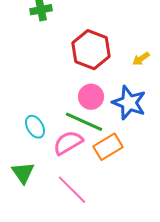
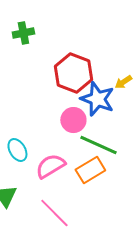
blue star: (129, 103) -> (97, 99), moved
green line: (84, 122) -> (98, 145), moved

